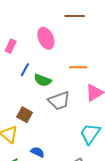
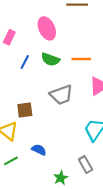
green semicircle: (43, 80) -> (50, 59), moved
brown square: (25, 115) -> (25, 110), turned -35

